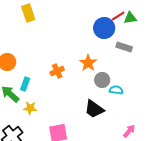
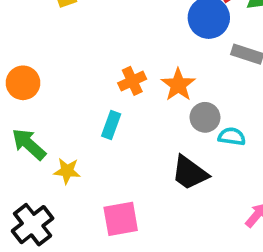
orange cross: (57, 71) -> (132, 81), moved
cyan rectangle: (25, 84) -> (111, 125), moved

